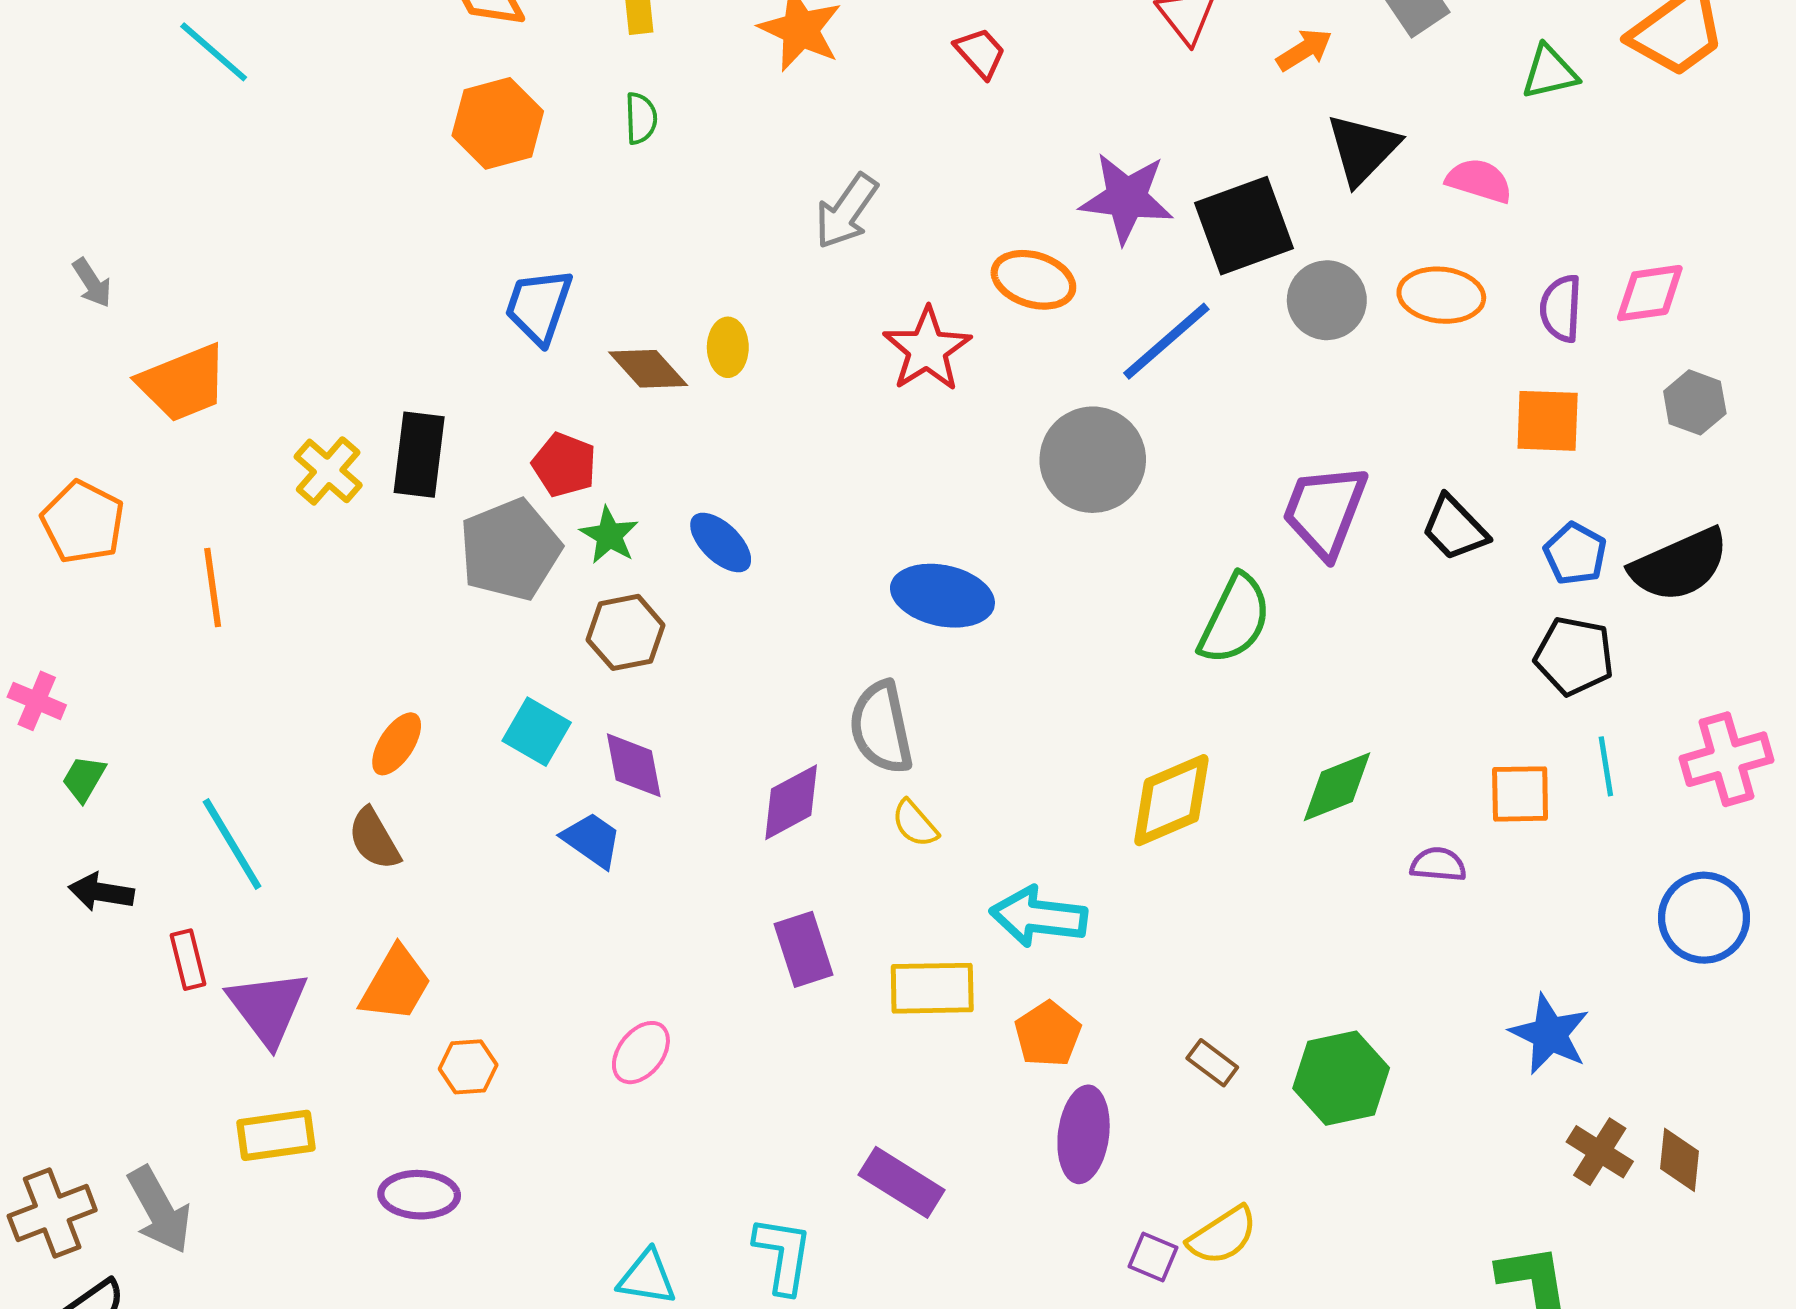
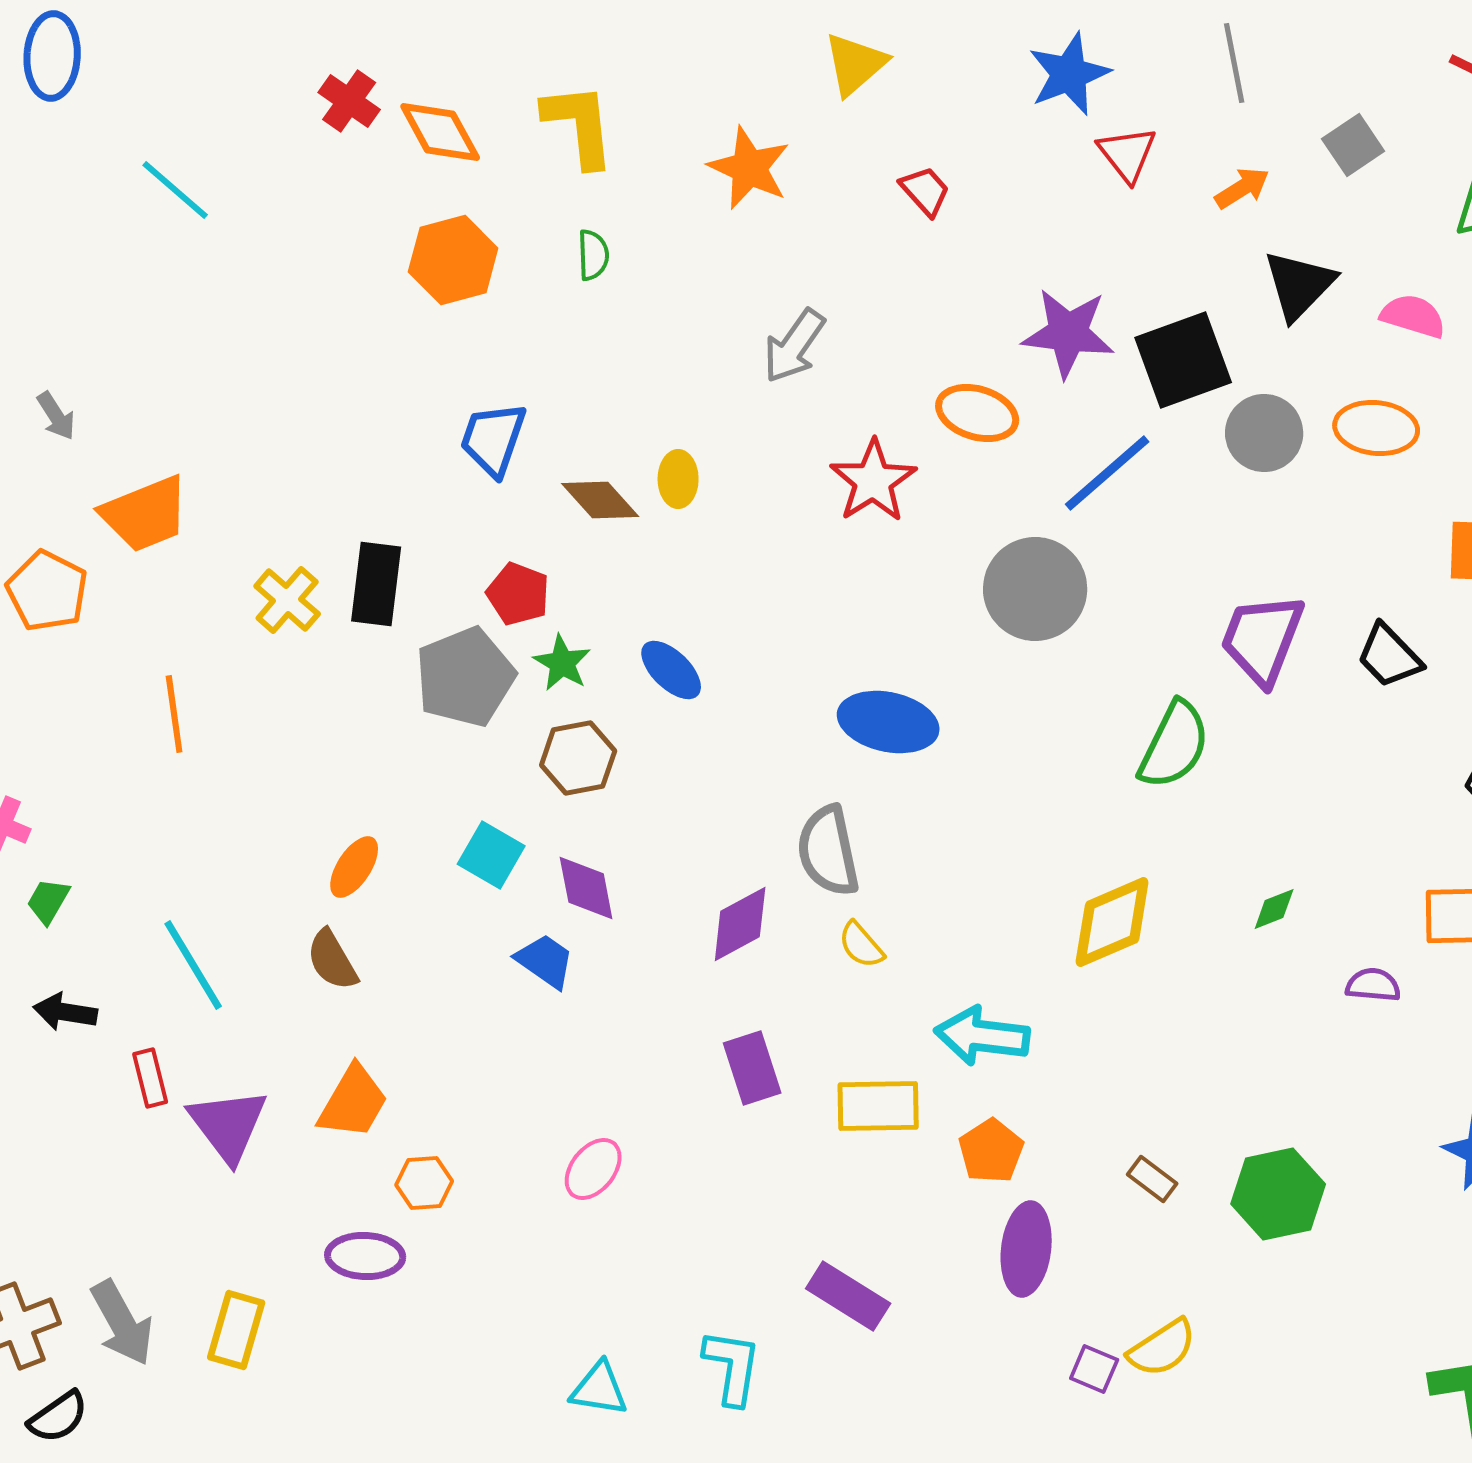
orange pentagon: (83, 522) -> (47, 591), moved
green diamond: (1337, 787) -> (1274, 909), size x0.6
yellow rectangle: (276, 1135) -> (236, 1330), moved, turned -66
purple ellipse: (419, 1195) -> (365, 1256), moved

